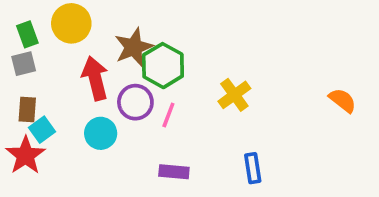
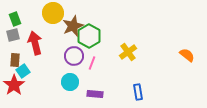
yellow circle: (71, 23) -> (53, 13), moved
red arrow: (95, 78) -> (35, 43), moved
cyan circle: (101, 133) -> (70, 82), moved

